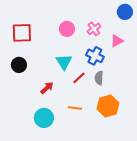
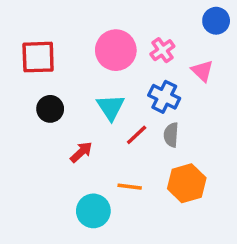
pink circle: (67, 29) -> (116, 50), size x1.5
pink triangle: (117, 41) -> (202, 71), turned -48
black circle: (19, 65) -> (50, 109), moved
cyan circle: (44, 118) -> (93, 211), moved

